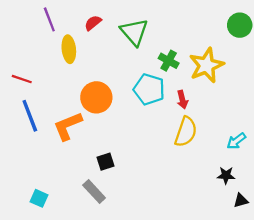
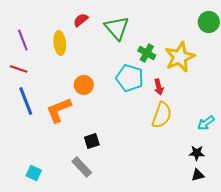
purple line: (49, 19) -> (23, 40), moved
orange circle: (96, 97) -> (84, 85), size x0.7
black triangle: (241, 201) -> (198, 175), moved

